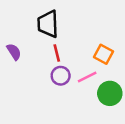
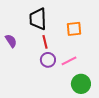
orange square: (103, 54) -> (74, 29), moved, turned -35
green circle: (110, 93) -> (81, 84), moved

